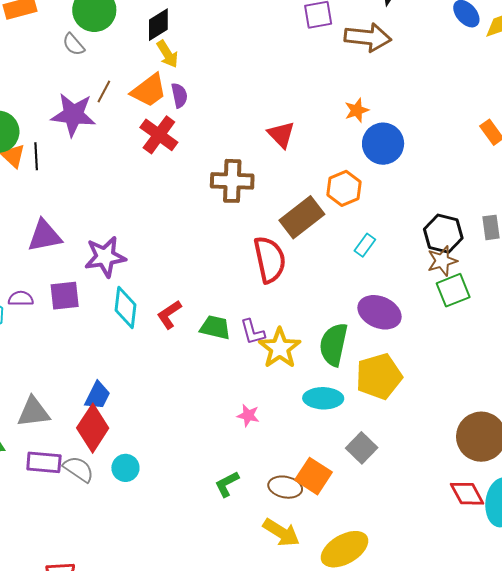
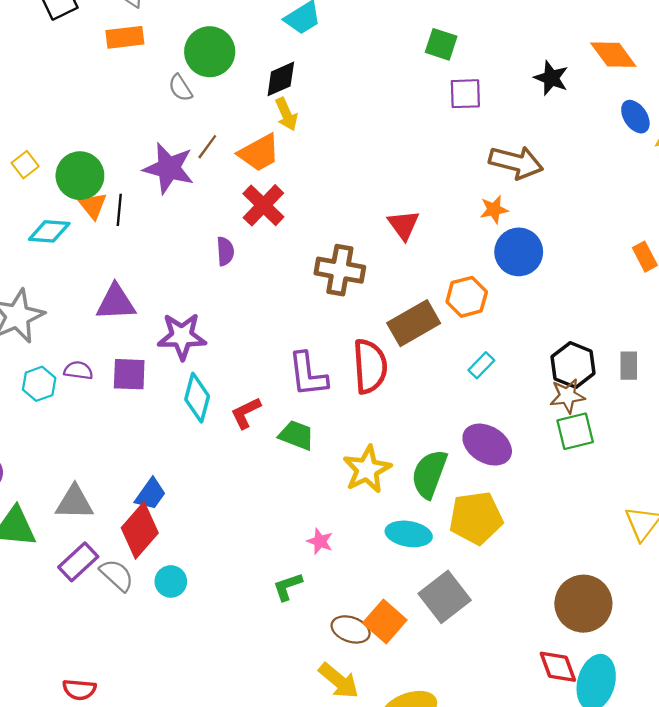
brown arrow: (368, 37) -> (516, 162), moved
purple semicircle: (179, 95) -> (225, 251), moved
purple L-shape: (253, 332) -> (308, 375), moved, size x1.5
gray square: (362, 448) -> (445, 597), size x1.4
purple rectangle: (44, 462) -> (78, 562), turned -56
green L-shape: (227, 484) -> (288, 587), moved

